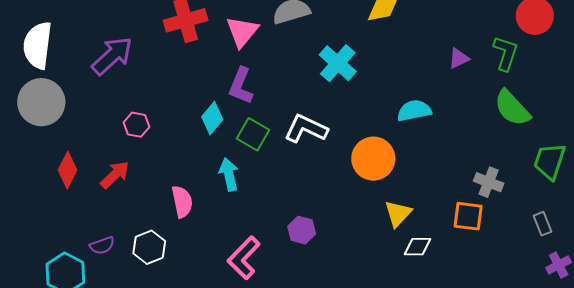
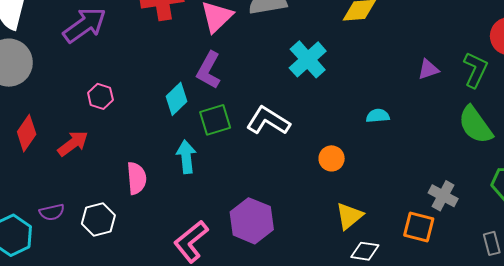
cyan semicircle: (414, 111) -> (378, 116), size x0.7
green square: (253, 134) -> (215, 120), turned 36
orange circle: (373, 159) -> (332, 158), size x0.6
purple hexagon: (302, 230) -> (252, 221), size x1.6

